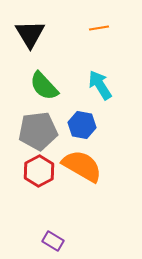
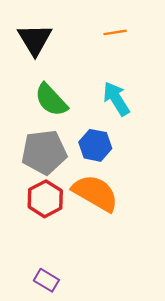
purple rectangle: (53, 241) -> (46, 280), moved

